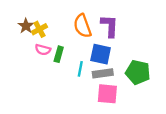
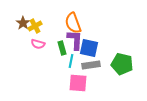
purple L-shape: (110, 26) -> (75, 40), moved
green rectangle: (59, 54) -> (62, 48), moved, turned -32
pink square: (107, 94) -> (78, 83), moved

